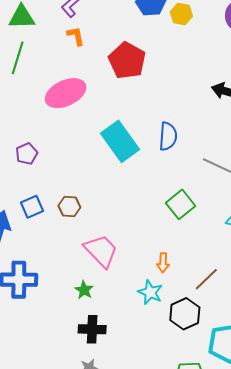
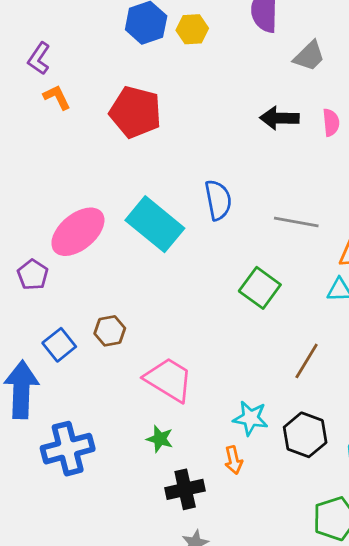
pink ellipse: (66, 93) -> (78, 232), moved
orange arrow: (163, 263) -> (234, 460), moved
brown line: (206, 279) -> (307, 361), moved

